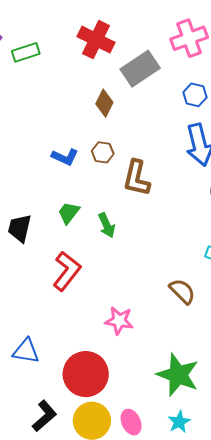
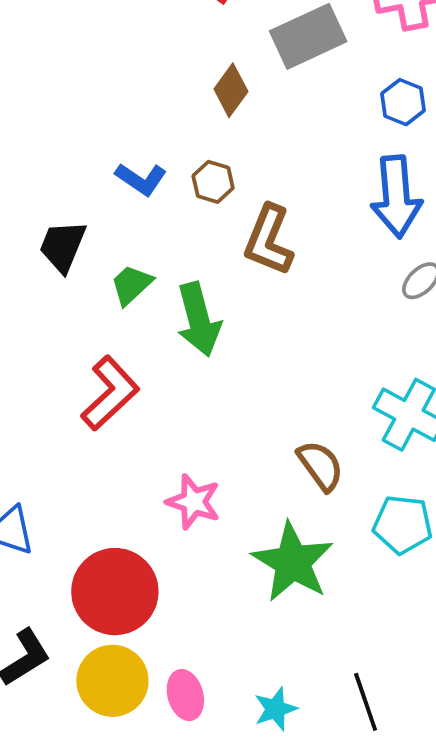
green arrow: (107, 225) -> (199, 319), size x1.5
black trapezoid: (20, 228) -> (63, 246), moved
green star: (178, 375) -> (293, 562), moved

